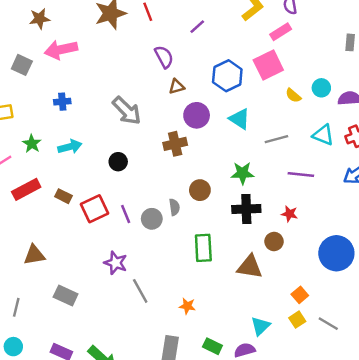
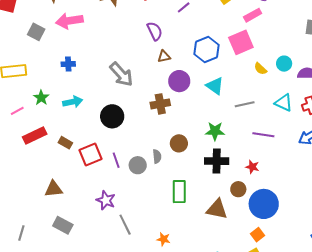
black circle: (118, 162) -> (112, 116), size x1.5
blue circle: (336, 253) -> (264, 204), moved
brown triangle: (34, 255) -> (54, 189), moved

